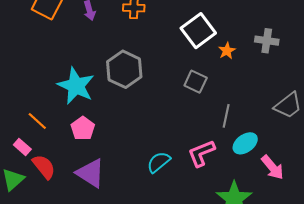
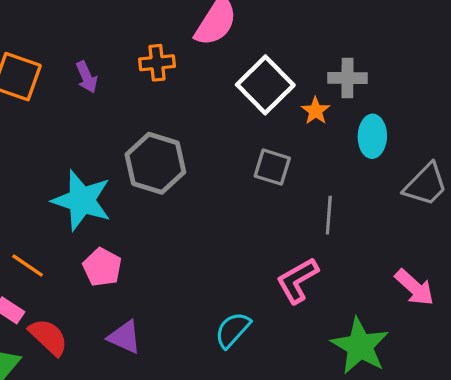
gray cross: (267, 41) -> (347, 78), moved
cyan ellipse: (245, 143) -> (372, 136), moved, turned -45
cyan semicircle: (159, 162) -> (233, 330), moved
purple triangle: (91, 173) -> (125, 337), size x0.7

